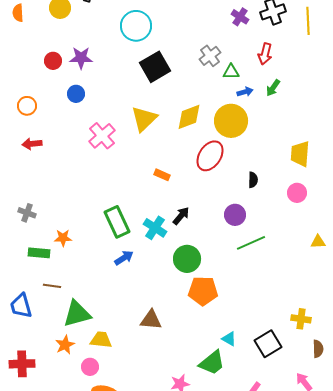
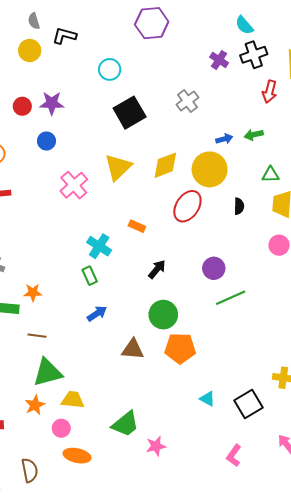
cyan circle: (136, 26) -> (110, 69), size x0.7
red arrow: (265, 54) -> (270, 92), moved
green triangle: (231, 72) -> (271, 175), moved
green arrow: (273, 88) -> (254, 135), turned 42
black semicircle: (253, 180) -> (239, 206), moved
green rectangle: (117, 222) -> (90, 276), size x0.6
cyan cross: (155, 228) -> (99, 246), moved
brown line: (52, 286) -> (37, 336), moved
brown triangle: (151, 320) -> (133, 349), moved
green trapezoid: (212, 363) -> (125, 424), moved

